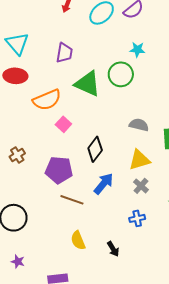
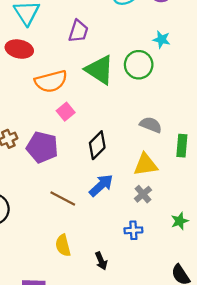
purple pentagon: (59, 170) -> (42, 147), moved

